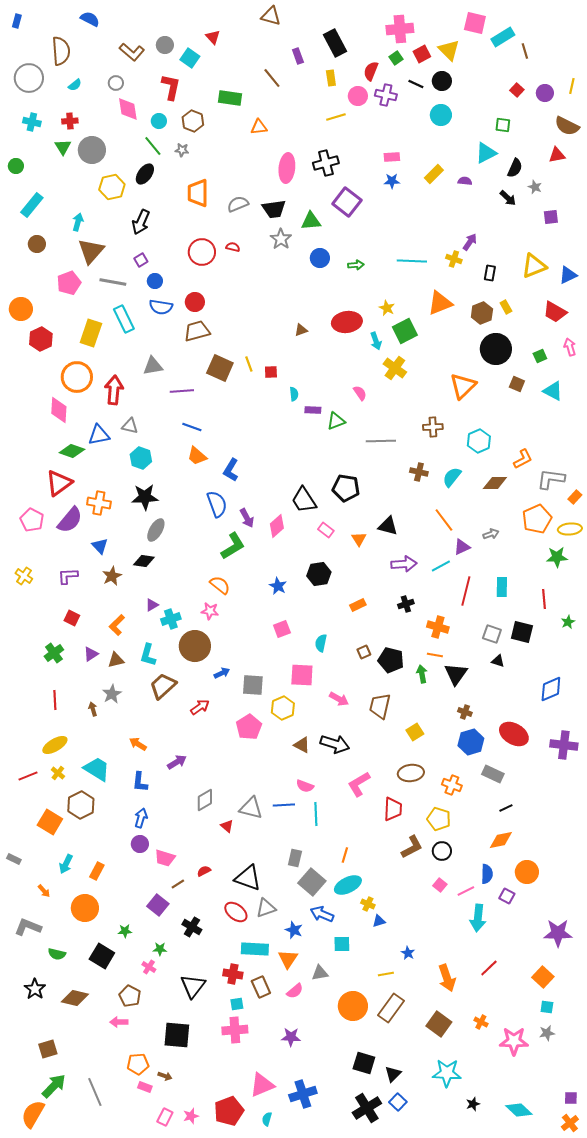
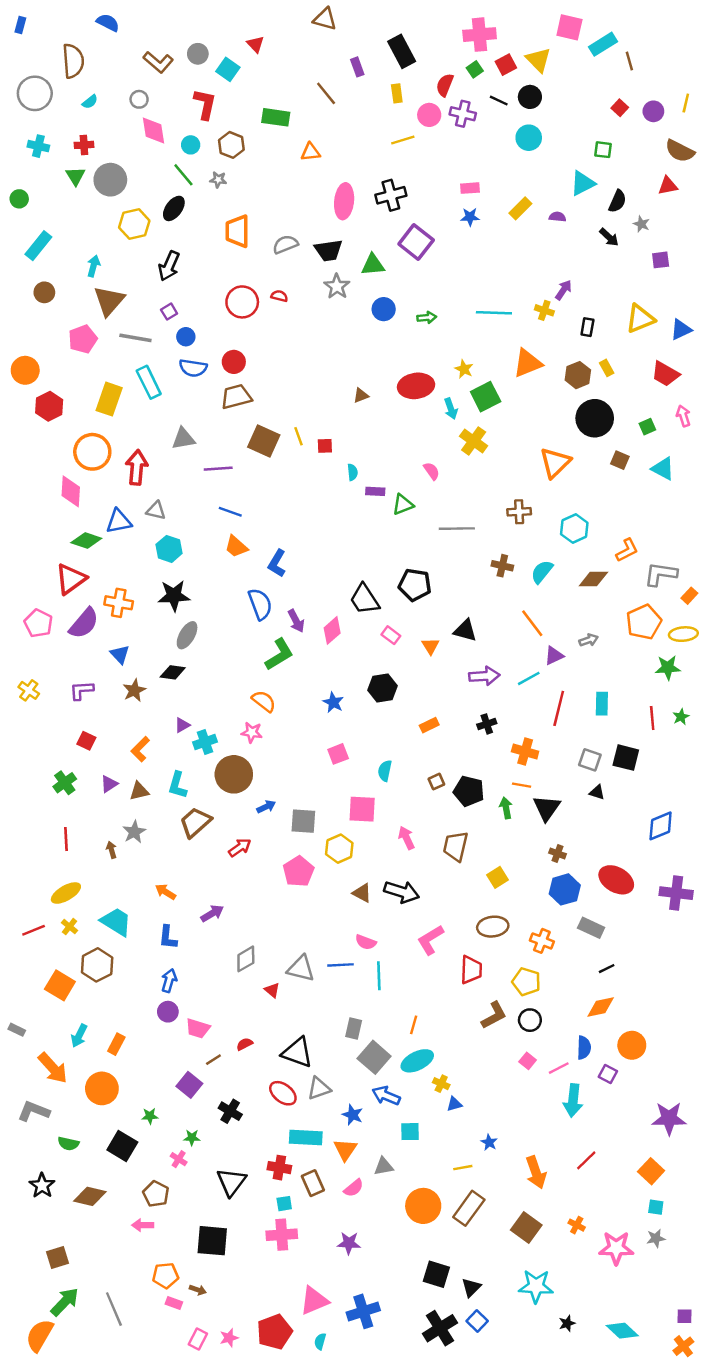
green star: (568, 622) -> (681, 717), moved
pink arrow: (339, 699) -> (406, 838), turned -144
orange arrow: (44, 891) -> (53, 1068), size x2.0

